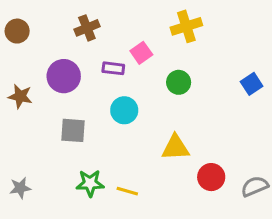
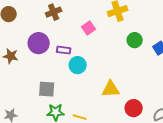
purple rectangle: (113, 68) -> (64, 50), moved
green circle: (179, 82) -> (135, 40), moved
gray square: (73, 130) -> (47, 89), moved

